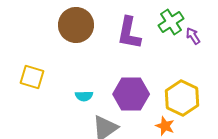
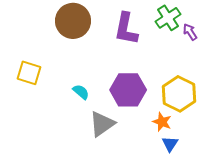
cyan semicircle: (84, 96) -> (81, 92), turned -138

